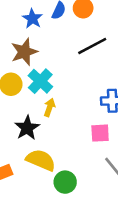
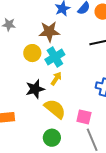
pink square: (100, 133) -> (84, 117), moved
yellow semicircle: (41, 160) -> (55, 109), moved

